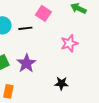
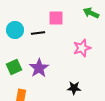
pink square: (43, 13) -> (56, 18), turned -35

